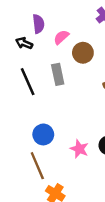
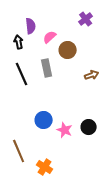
black arrow: (24, 43) -> (19, 42), turned 56
blue circle: (43, 134) -> (44, 120), moved
brown line: (37, 166) -> (19, 151), moved

